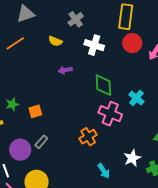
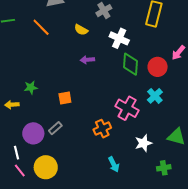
orange line: (15, 43) -> (41, 27), turned 72
red circle: (132, 43) -> (158, 67), moved
green diamond: (103, 85) -> (130, 64), moved
orange square: (35, 111) -> (65, 98), moved
white star: (132, 158) -> (143, 143), moved

